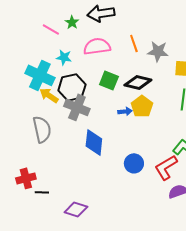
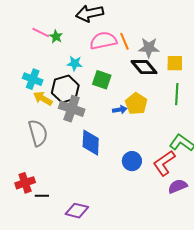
green star: (72, 22) -> (56, 37), moved
pink semicircle: (97, 46) -> (103, 41), moved
cyan star: (64, 57) -> (75, 63), moved
cyan cross: (40, 75) -> (33, 79), size x0.7
black diamond: (138, 82) -> (144, 67), moved, turned 40

